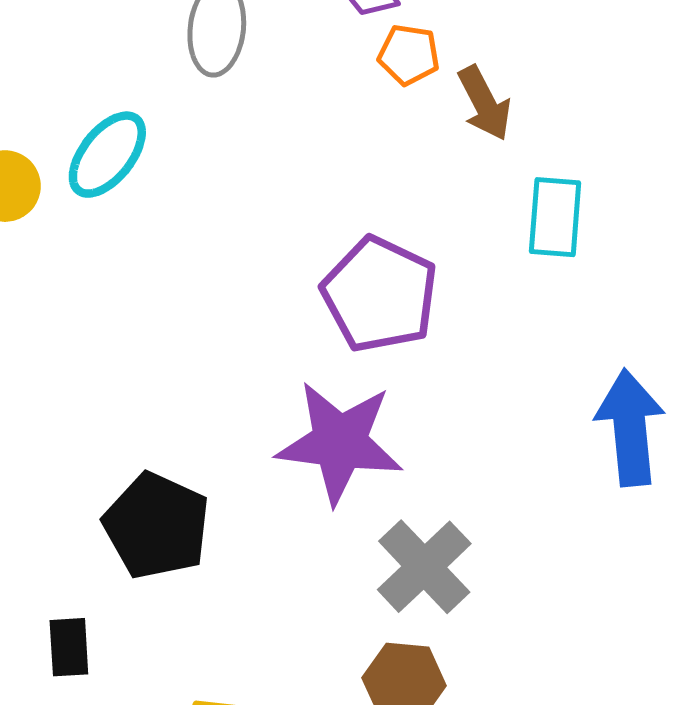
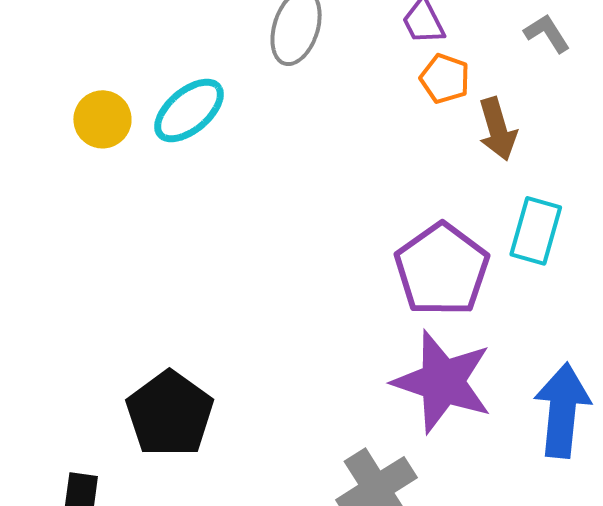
purple pentagon: (380, 294) -> (442, 270), moved
purple star: (340, 442) -> (443, 382), moved

